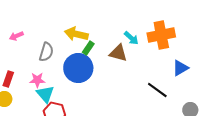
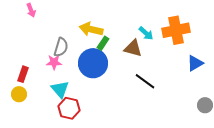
pink arrow: (16, 36) -> (31, 10), moved, turned -88
pink star: (37, 80) -> (54, 62), moved
black line: (157, 90) -> (145, 81), moved

